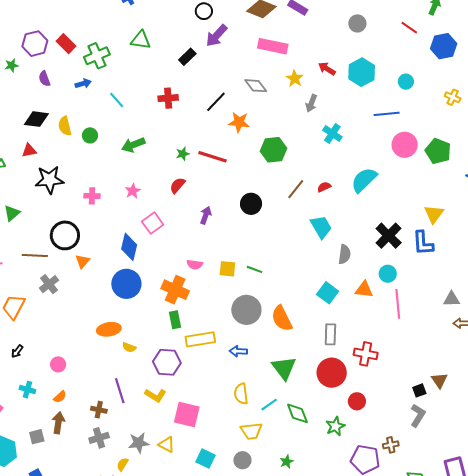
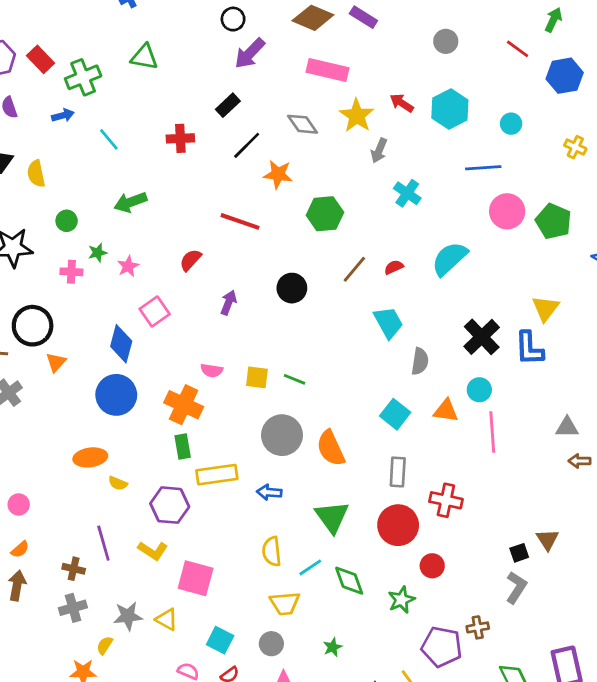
black rectangle: (187, 57) -> (228, 105), moved
yellow star: (295, 79) -> (357, 116), size x1.4
green circle: (90, 135) -> (67, 221), moved
green star: (183, 154) -> (98, 253), moved

